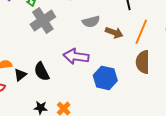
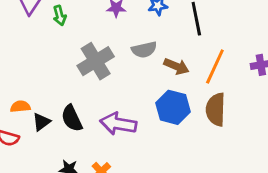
gray cross: (43, 21) -> (96, 61), moved
purple arrow: (76, 56) -> (118, 124), moved
blue hexagon: (105, 78) -> (173, 107), moved

